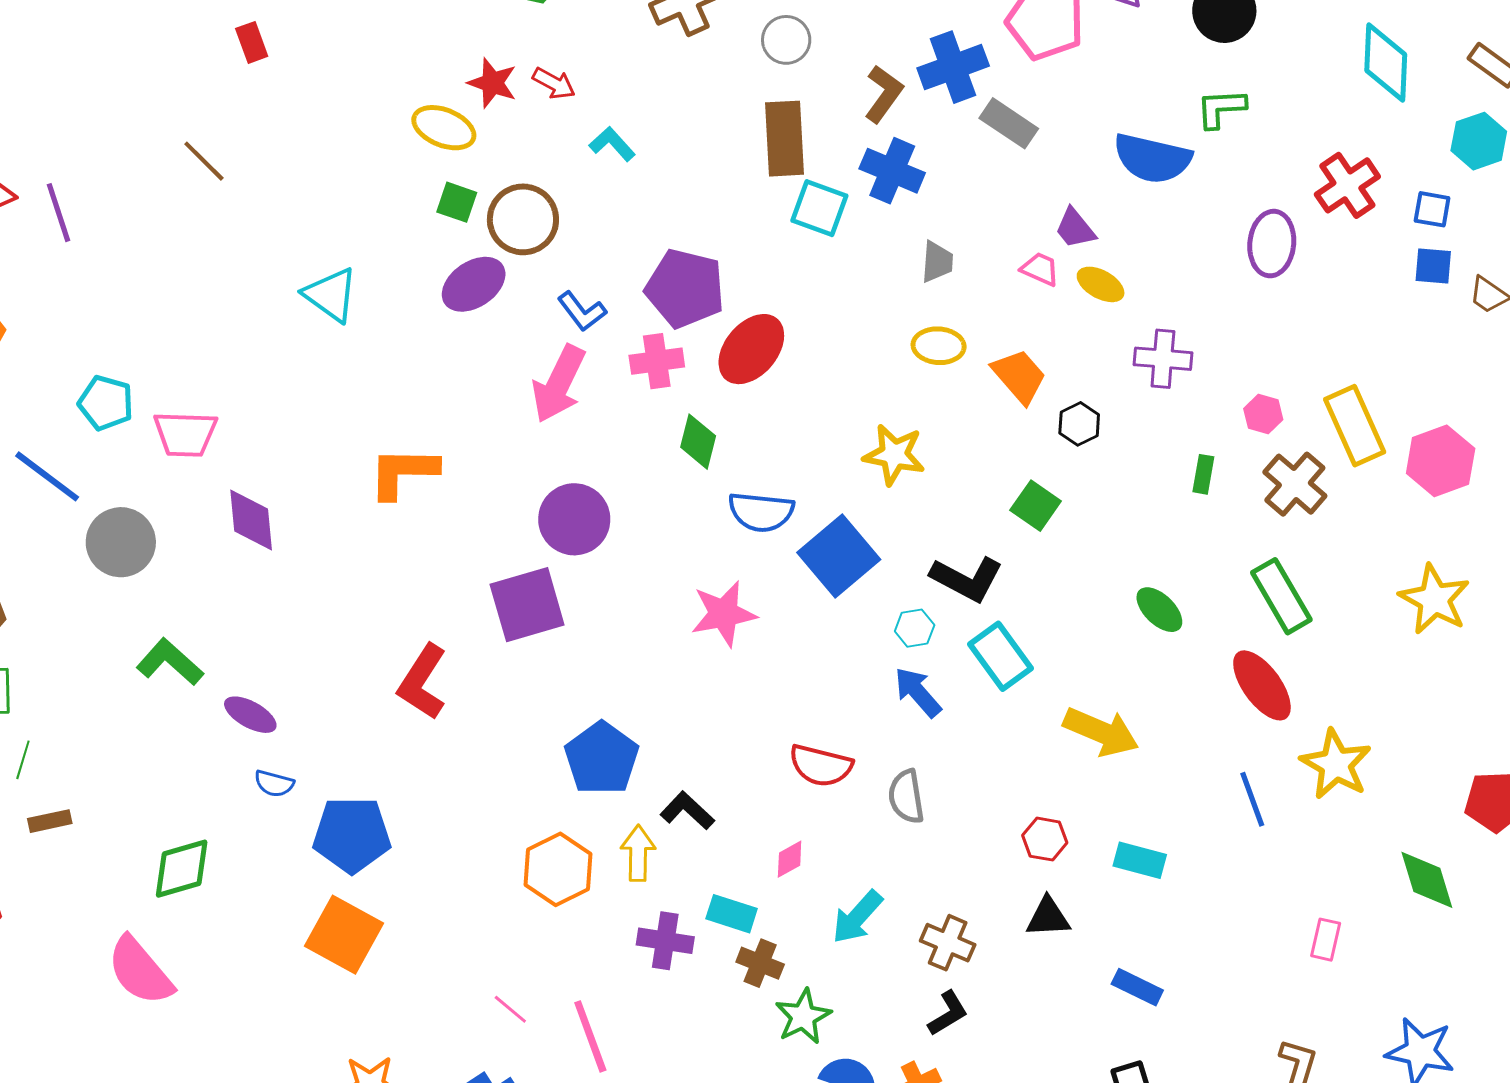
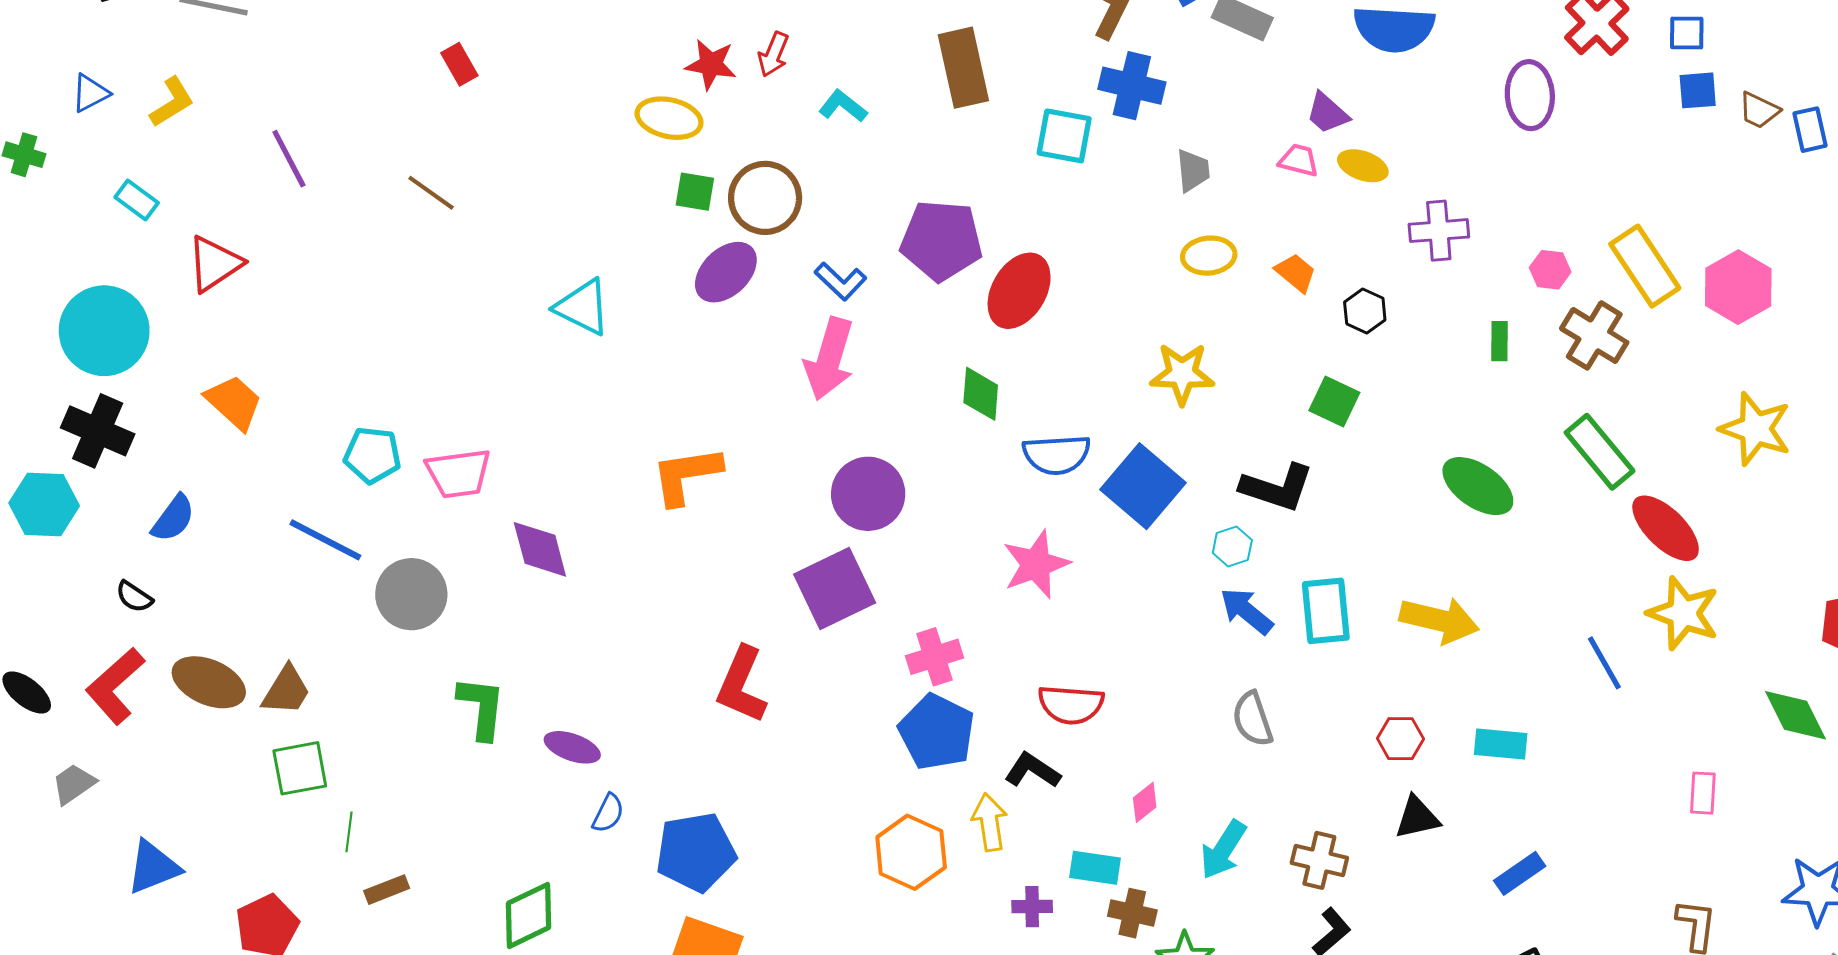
red arrow: (554, 83) -> (773, 54), turned 93
brown rectangle: (785, 139) -> (963, 68), moved
purple line: (59, 213) -> (289, 159), moved
pink cross: (657, 361) -> (934, 657), moved
orange trapezoid: (1019, 376) -> (1296, 273), size x0.7
green ellipse: (1159, 610) -> (1478, 486), size x1.4
cyan rectangle: (1000, 656) -> (1326, 611), moved, turned 40
green L-shape: (170, 662) -> (481, 708), turned 64
red ellipse: (1262, 685) -> (1666, 528), moved
red semicircle: (821, 766) -> (1071, 705), moved
blue semicircle: (274, 784) -> (608, 813), turned -69
purple cross: (665, 941) -> (1032, 907), size x0.7
blue rectangle: (1137, 987) -> (1520, 873), turned -51

